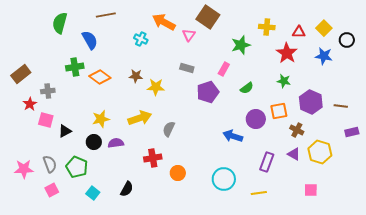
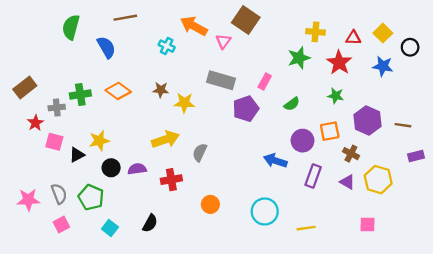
green star: (241, 45) -> (299, 58), moved
green cross: (75, 67) -> (80, 95), moved
gray rectangle: (187, 68) -> (221, 80), size x1.6
yellow star: (101, 119) -> (99, 141), moved
red cross: (153, 158) -> (171, 180), moved
purple rectangle: (267, 162) -> (313, 176), moved

